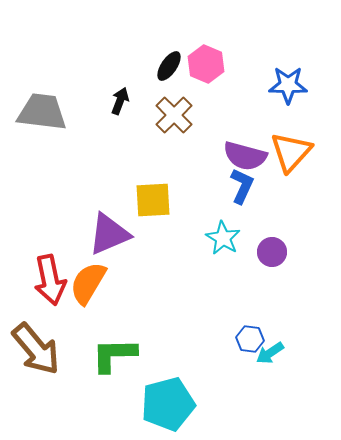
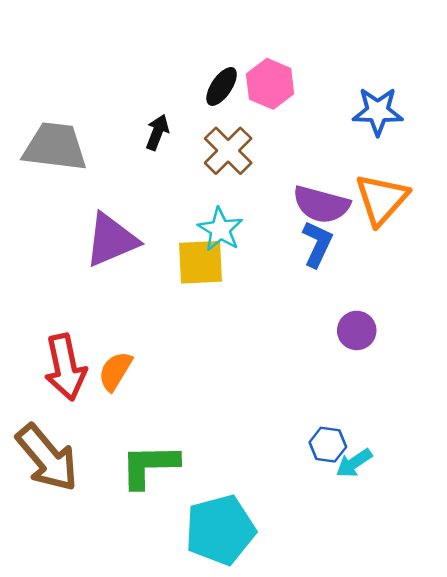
purple triangle: (109, 234) -> (111, 240), moved
cyan star: (223, 238) -> (220, 229), moved
orange semicircle: (88, 283) -> (115, 371), size x0.7

